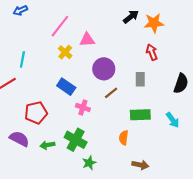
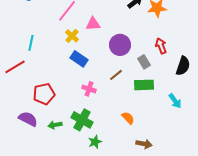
red arrow: (152, 52) -> (161, 46), moved
purple circle: (104, 69) -> (120, 45), moved
gray rectangle: (140, 79) -> (144, 62), turned -32
blue rectangle: (66, 87) -> (79, 59), moved
green rectangle: (140, 115) -> (144, 85), moved
orange semicircle: (124, 138) -> (128, 118), turned 128

